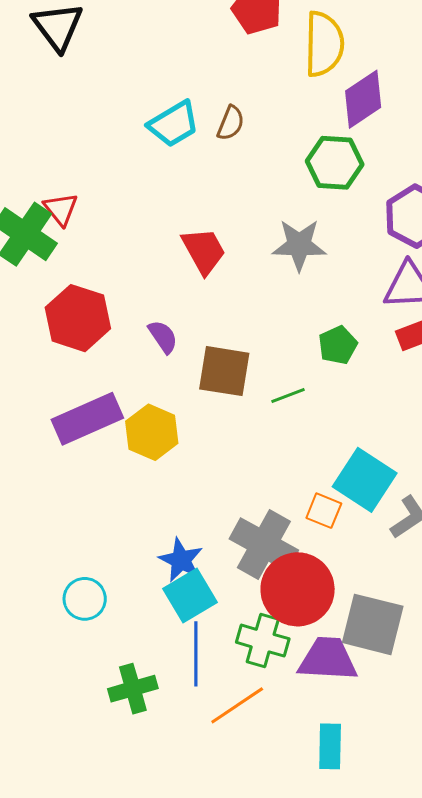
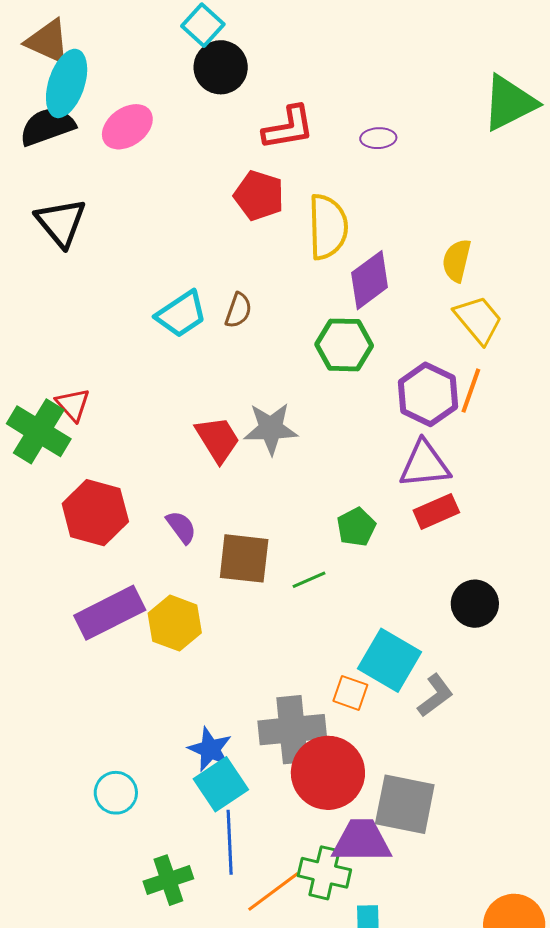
gray star: (299, 245) -> (271, 429), moved
gray cross: (264, 544) -> (292, 730), turned -32
green cross: (263, 641) -> (324, 873), moved

